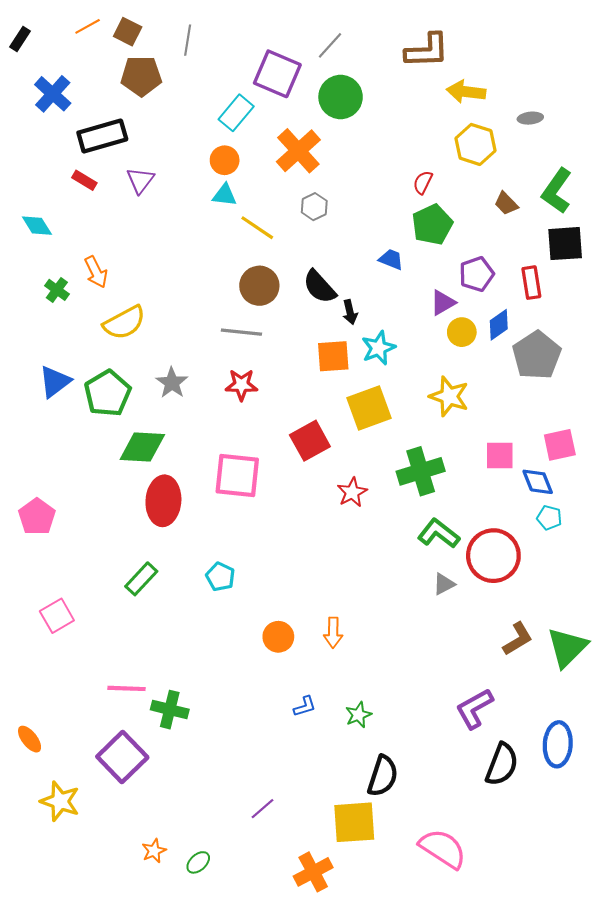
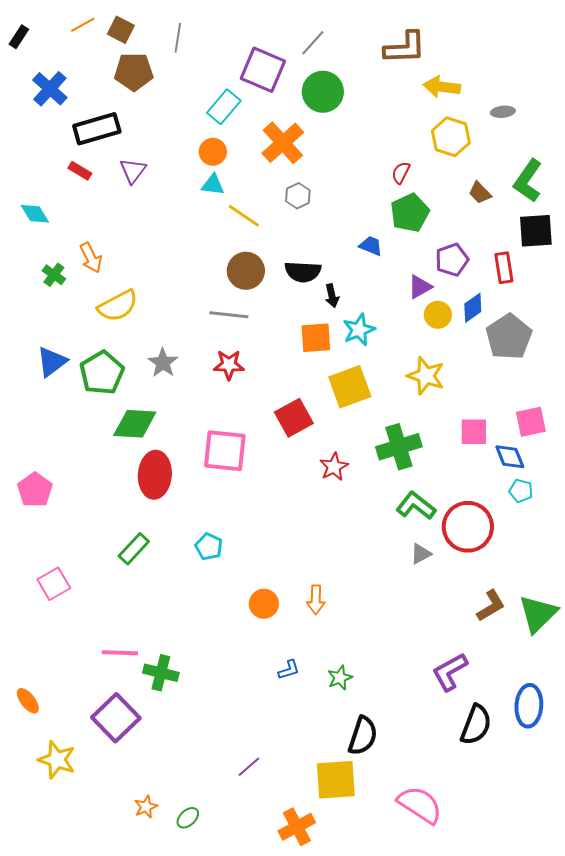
black semicircle: (319, 287) -> (303, 272), turned -45

